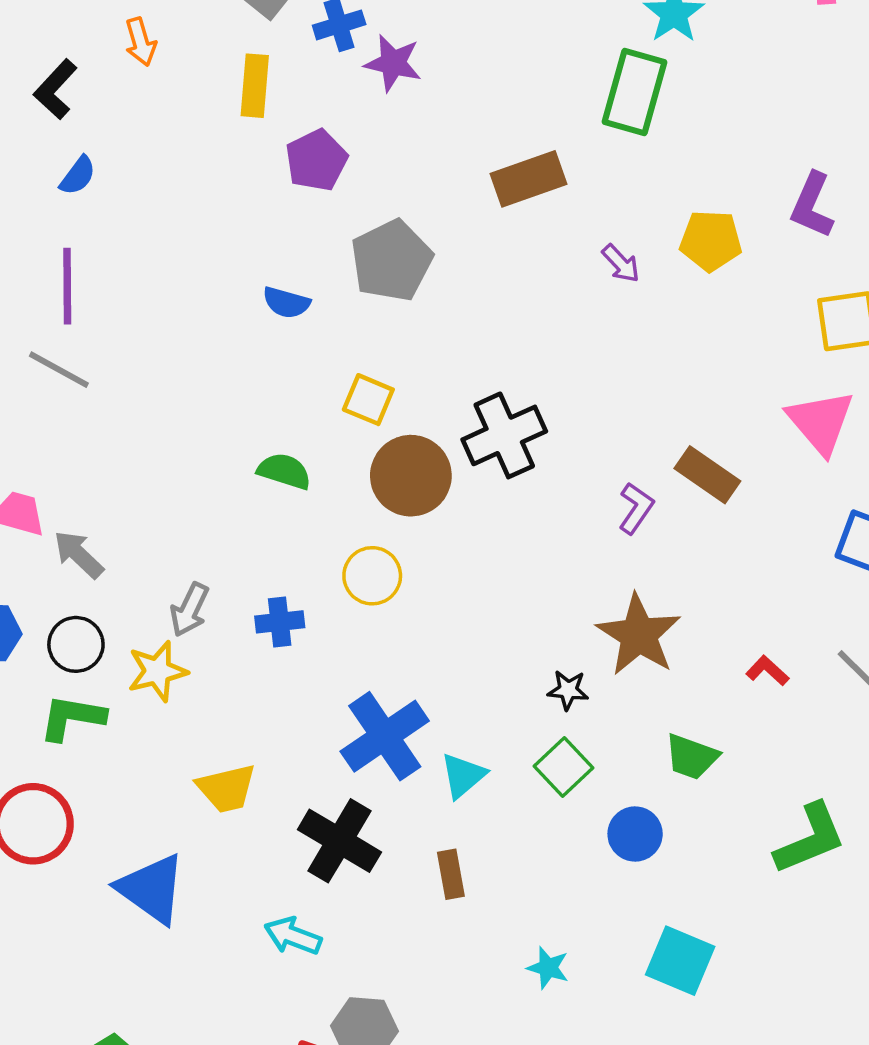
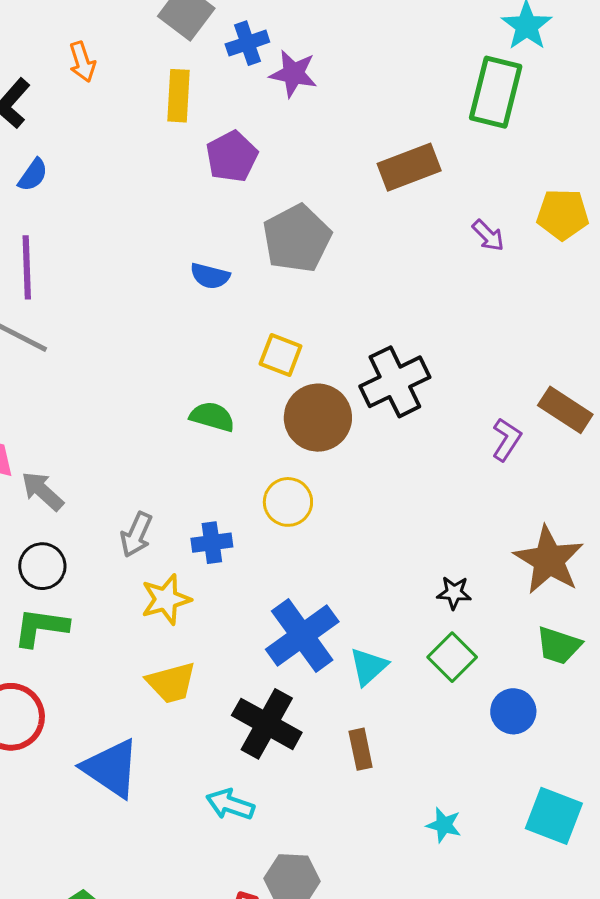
brown star: (639, 635) -> (549, 560), moved
yellow star: (157, 671) -> (166, 599), moved

